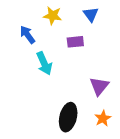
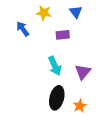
cyan arrow: (44, 63) -> (55, 66), moved
orange star: (103, 118) -> (80, 106), moved

